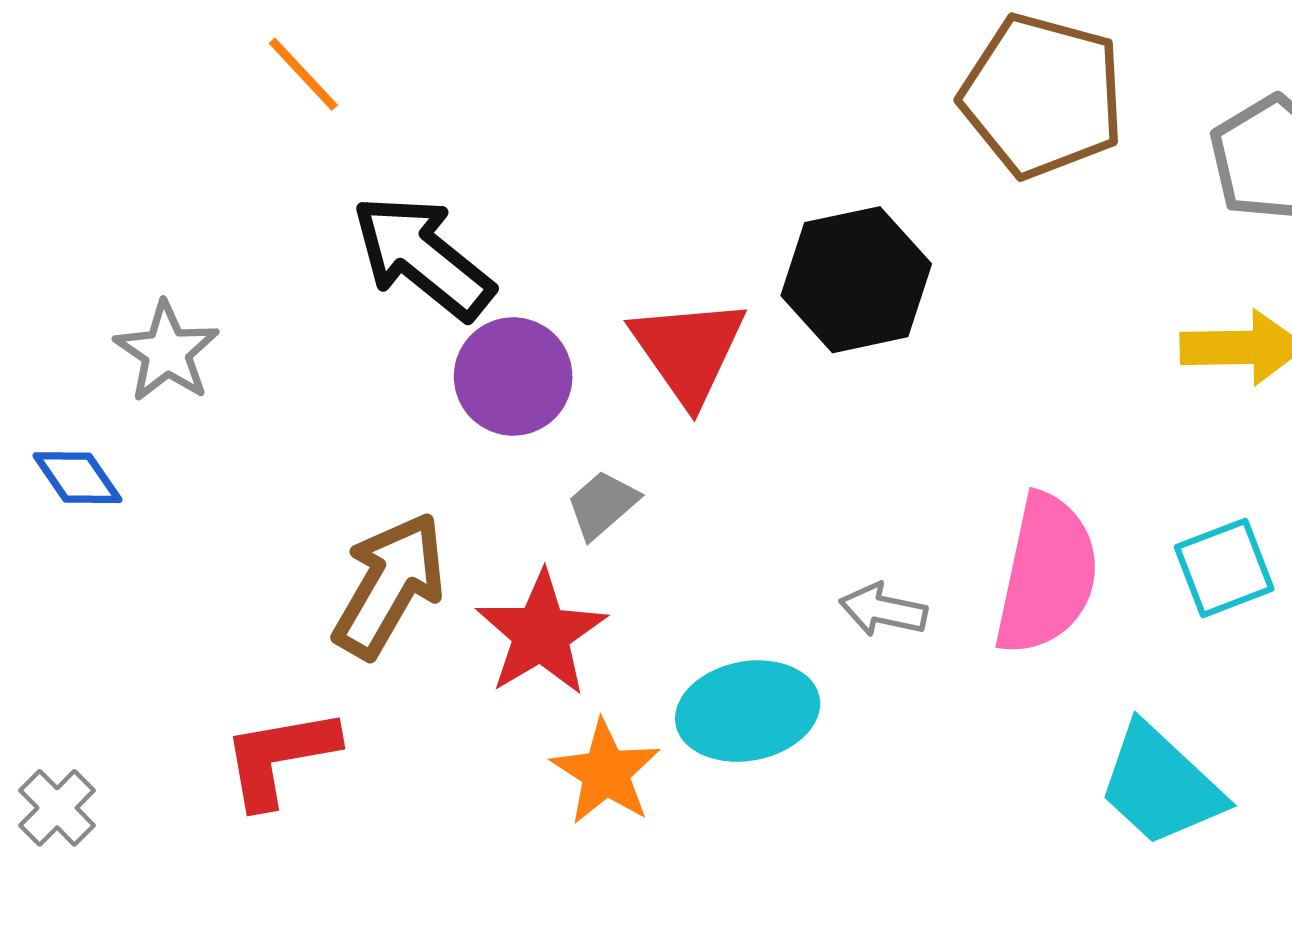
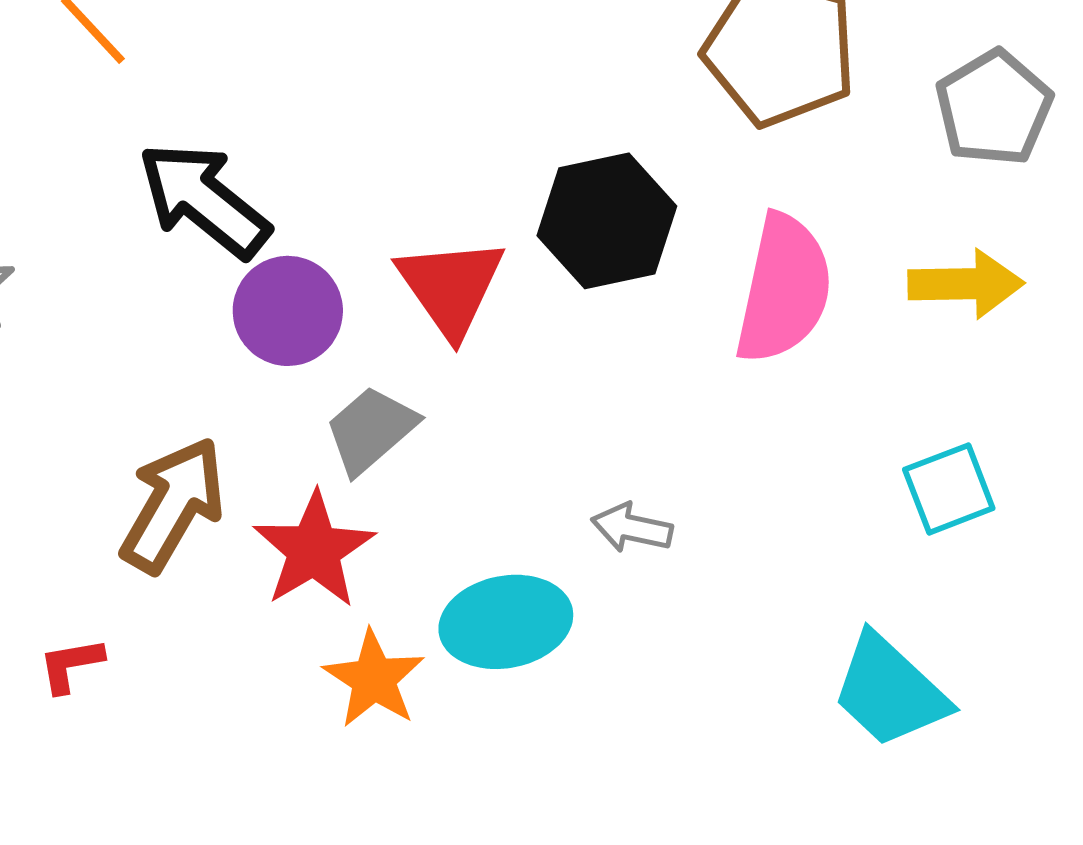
gray trapezoid: (602, 505) -> (371, 430), size x1.4
pink semicircle: (1047, 574) -> (784, 289), moved
red L-shape: (280, 757) -> (71, 665), size x0.6

